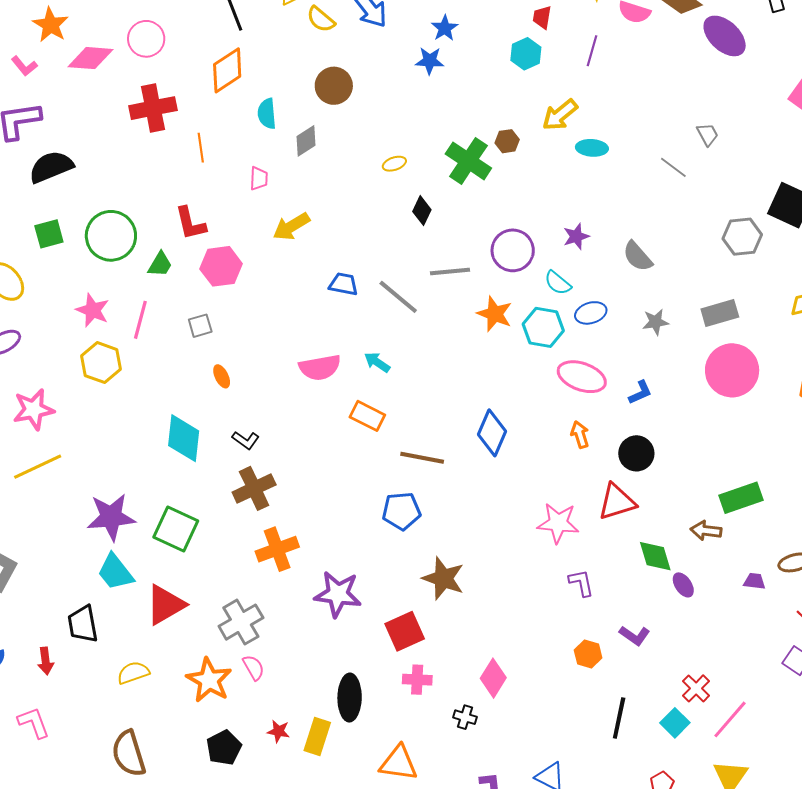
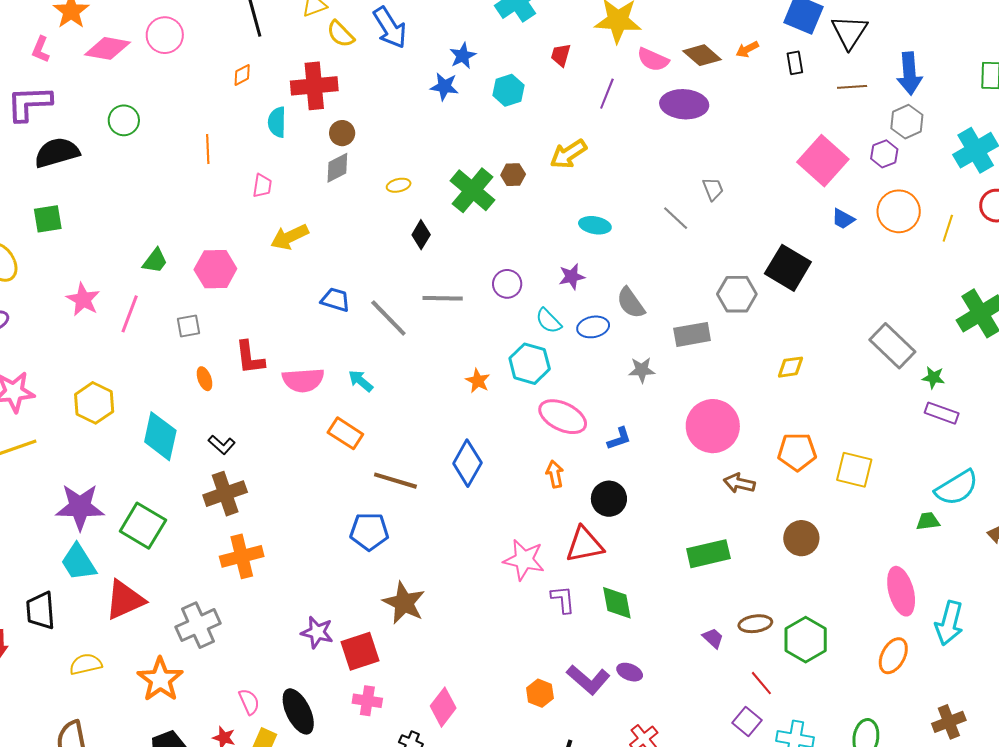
purple ellipse: (725, 36) -> (684, 104), moved, turned -45
cyan hexagon: (526, 54) -> (508, 90), moved
pink L-shape: (24, 66) -> (41, 49), turned 56
orange diamond: (227, 70) -> (242, 75), size x0.5
brown circle: (334, 86) -> (342, 133), moved, size x0.7
red cross: (153, 108) -> (314, 86), moved
gray diamond: (306, 141) -> (337, 168), moved
cyan ellipse: (592, 148) -> (595, 225), moved
red L-shape: (190, 223) -> (250, 358), moved
green circle: (111, 236) -> (124, 120), moved, size x0.6
purple circle: (513, 250) -> (507, 284), size x0.7
blue ellipse: (591, 313) -> (593, 327), moved
gray rectangle: (720, 313) -> (692, 334), moved
orange star: (495, 314) -> (478, 381), moved, size x0.7
yellow hexagon: (101, 363) -> (94, 403), moved
brown arrow: (706, 531) -> (739, 483), moved
purple trapezoid: (754, 581) -> (713, 638), turned 30
purple L-shape: (581, 583) -> (563, 599), moved
purple ellipse: (683, 585) -> (630, 672), moved, turned -40
purple star: (338, 594) -> (317, 632), moved, size x0.7
purple L-shape: (635, 635) -> (588, 680), size x1.4
pink semicircle: (253, 667) -> (249, 702), moved
black ellipse: (350, 698) -> (298, 711), turned -33

